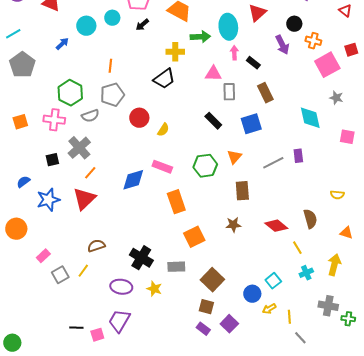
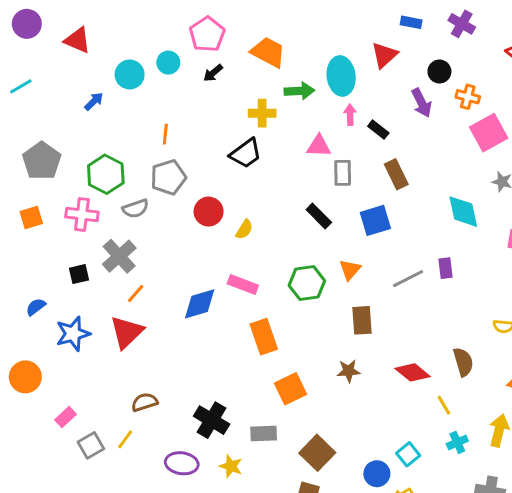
gray pentagon: (22, 65) -> (42, 161), moved

